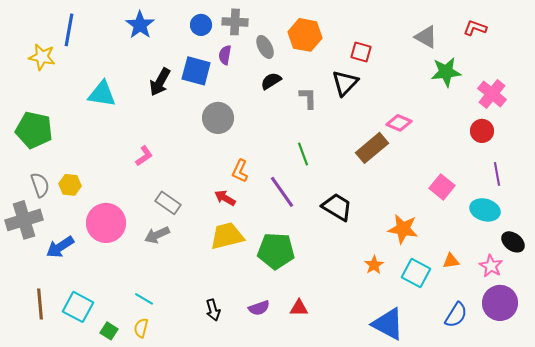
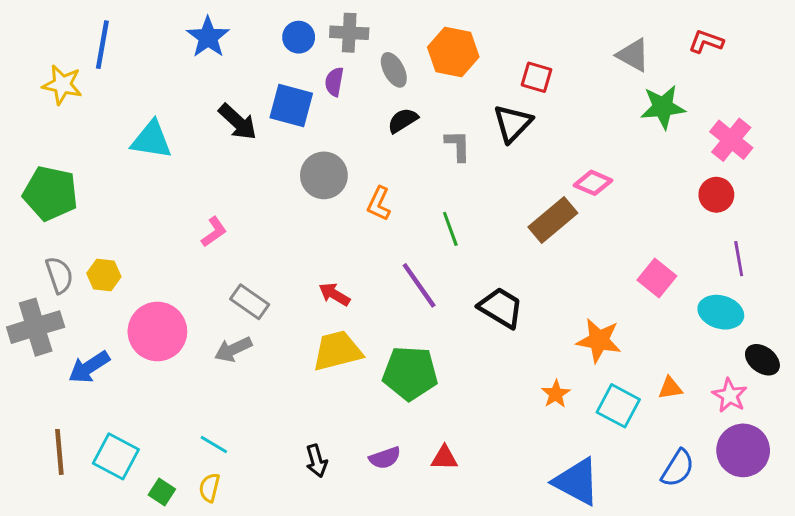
black arrow: (160, 82) -> (238, 122), turned -76
orange L-shape: (240, 171) -> (379, 204), moved

